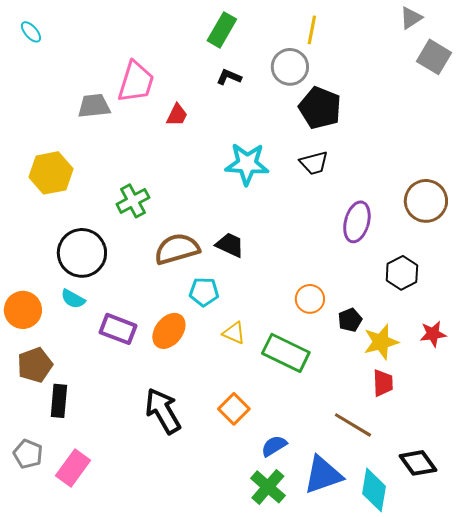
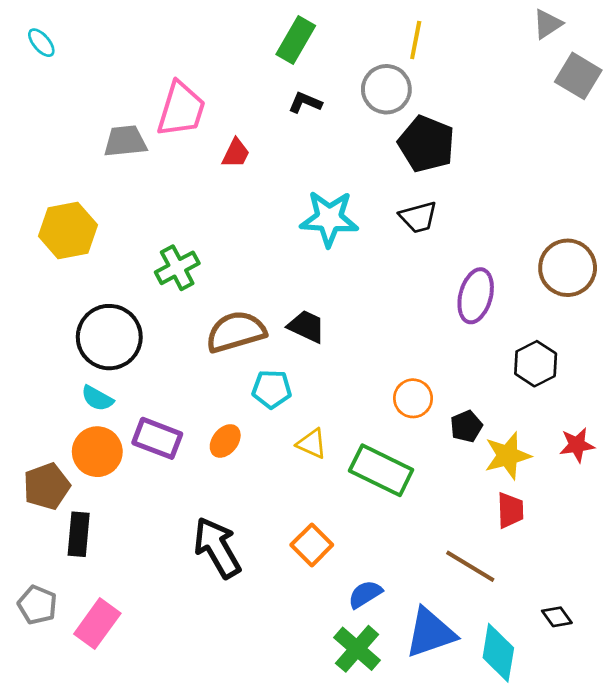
orange circle: (23, 310) -> (97, 452), moved
orange ellipse: (169, 331) -> (225, 441), size x0.7
black diamond: (418, 463) -> (557, 617), size x0.6

